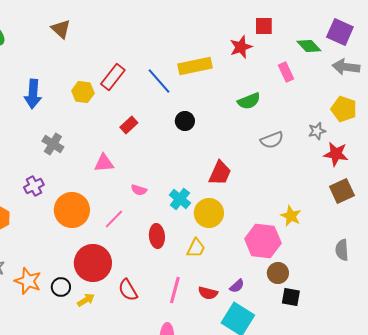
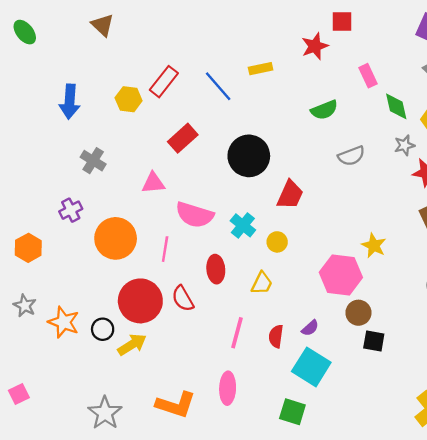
green diamond: (309, 46) -> (396, 106), moved, turned 30
yellow rectangle: (195, 66) -> (261, 69), size x0.6
black circle: (185, 121) -> (249, 156), moved, size x1.8
red rectangle: (129, 125) -> (183, 138), size x1.4
pink semicircle: (139, 190) -> (195, 215), size x2.0
yellow circle: (209, 213) -> (277, 242), size x0.6
pink line: (114, 219) -> (165, 249), turned -35
red semicircle: (128, 290) -> (183, 299), moved
red semicircle: (208, 293) -> (276, 336), turned 84
yellow arrow: (86, 300) -> (132, 345), size x1.4

